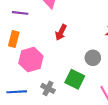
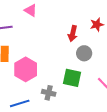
red arrow: (61, 32) -> (73, 34), moved

